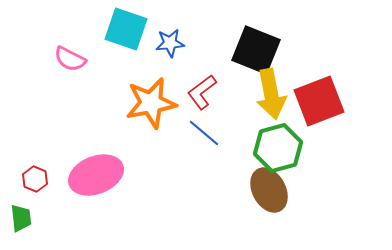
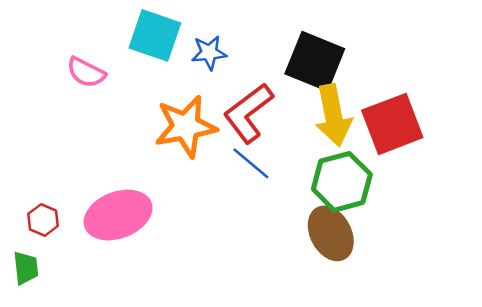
red L-shape: (202, 92) -> (248, 113), size x1.4

